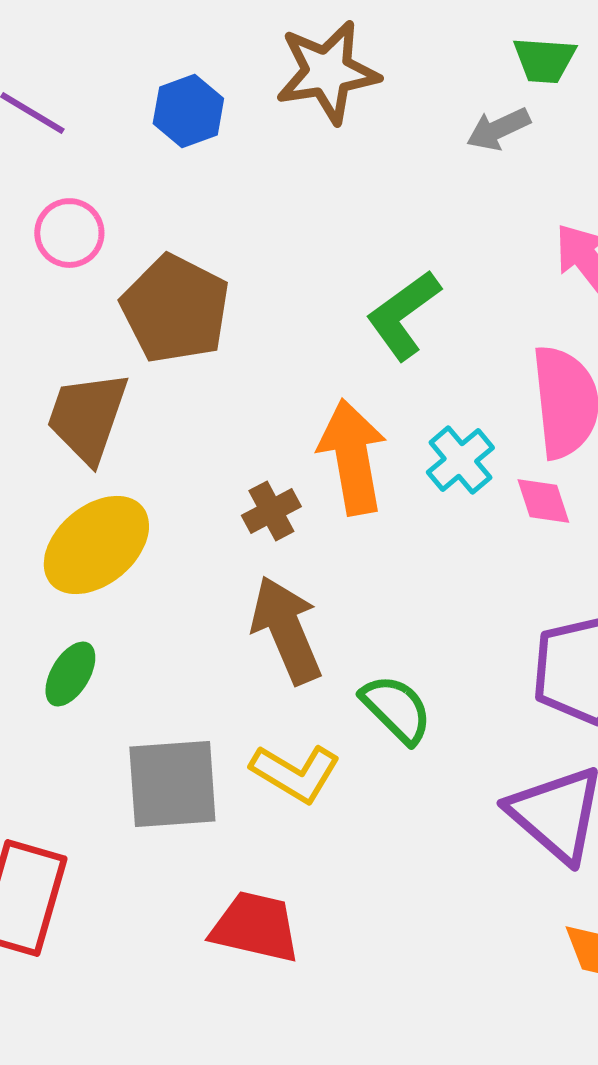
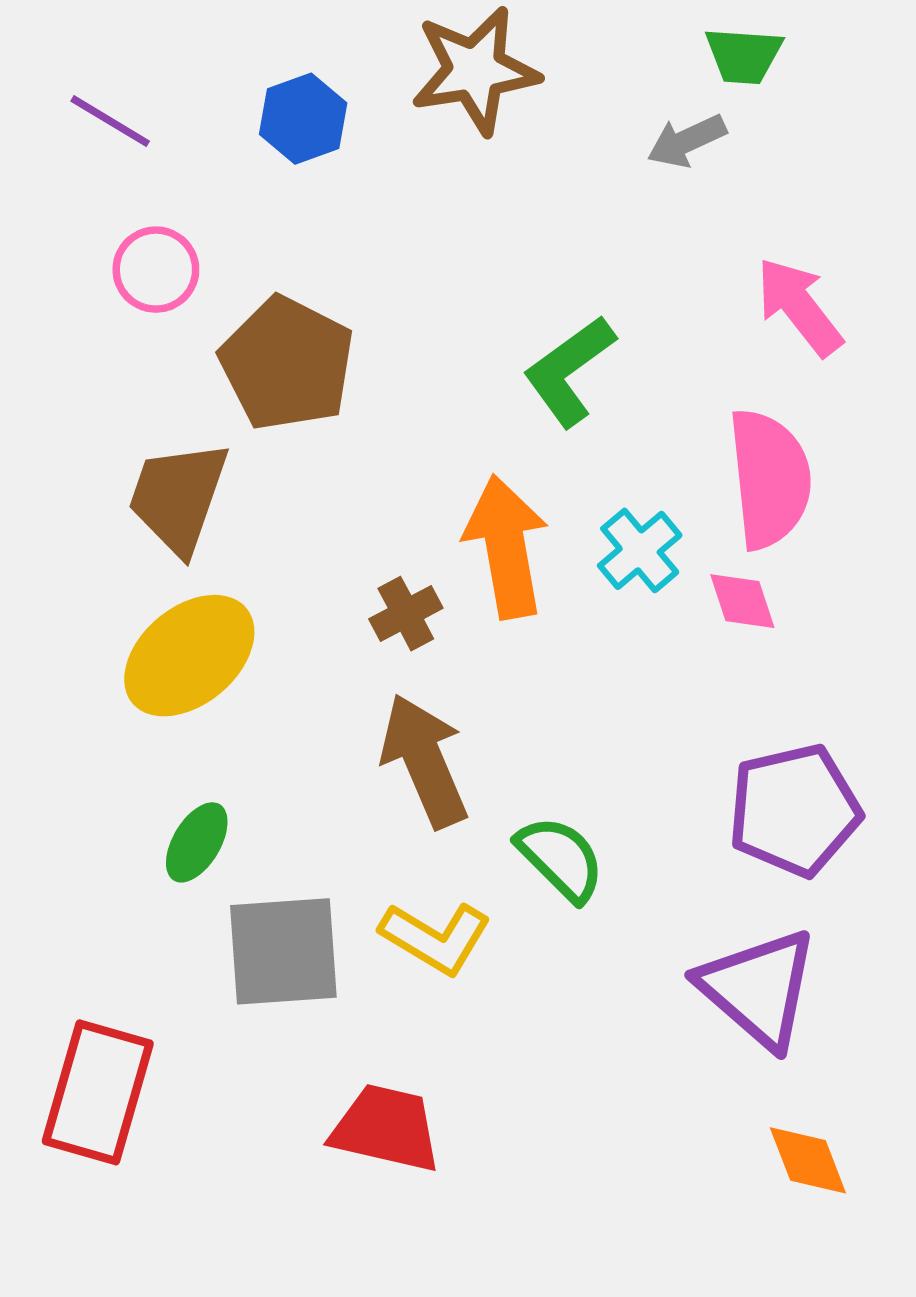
green ellipse: (70, 674) -> (197, 842), moved

